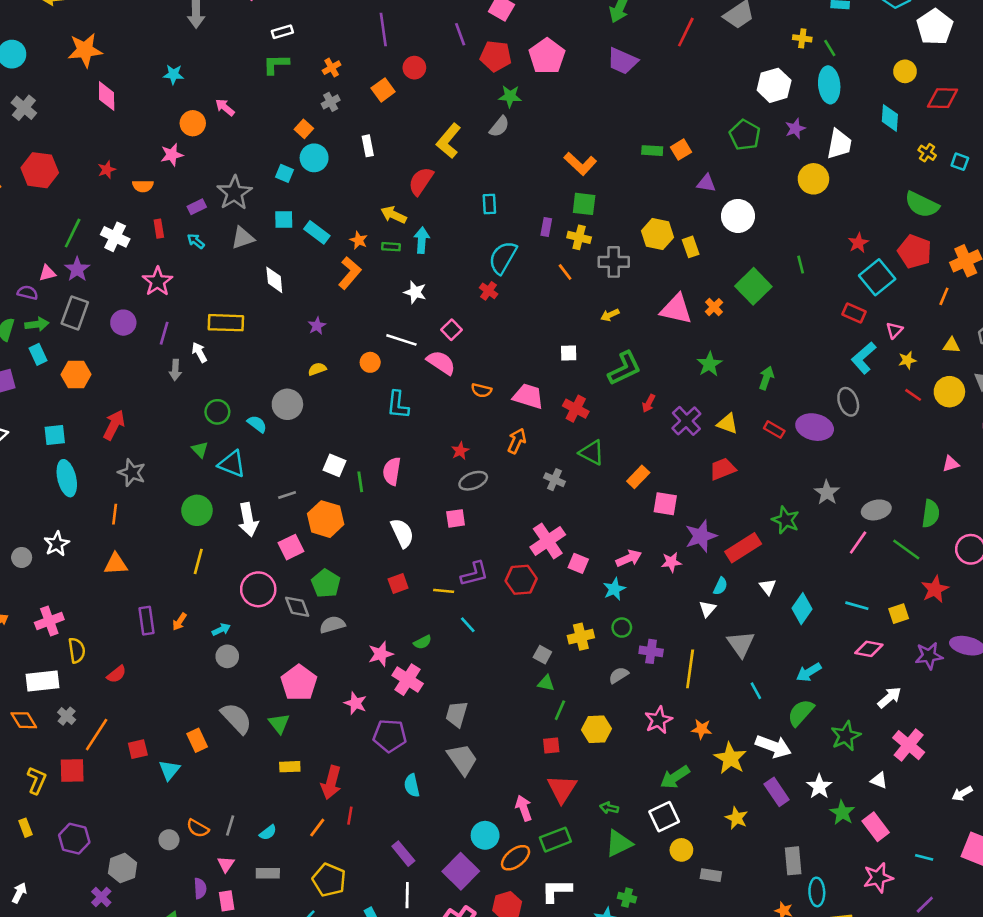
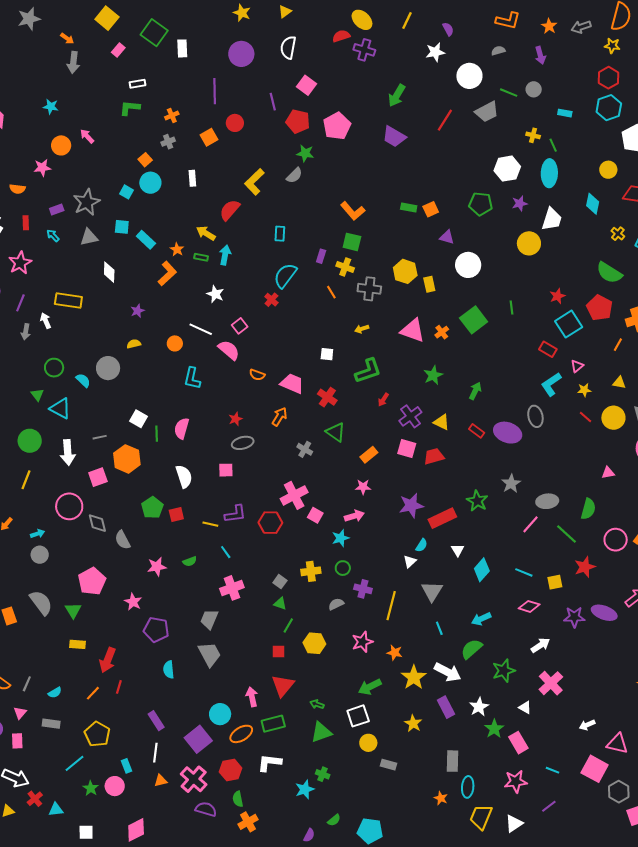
green pentagon: (745, 135) -> (481, 204), turned -30
pink square: (665, 504) -> (407, 448), moved
pink star: (671, 562) -> (363, 487), moved
green pentagon: (326, 583) -> (152, 508), moved
gray semicircle: (332, 625) -> (123, 540), turned -108
pink cross: (408, 680) -> (232, 588), moved, turned 30

